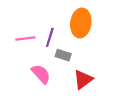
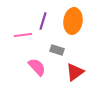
purple line: (50, 37) -> (43, 21), moved

